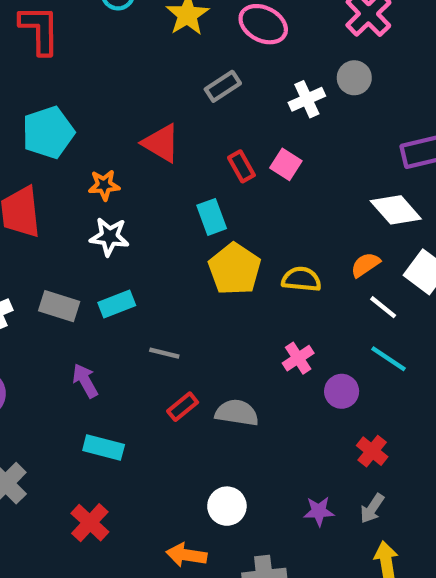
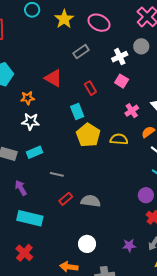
pink square: (286, 164) -> (122, 81), moved
pink cross: (298, 358) -> (132, 111), moved
purple circle: (342, 391) -> (146, 195), moved
cyan rectangle: (104, 447) -> (30, 218), size x1.4

